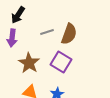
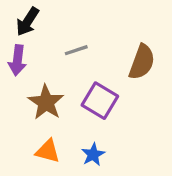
brown semicircle: (69, 34) -> (142, 62), moved

